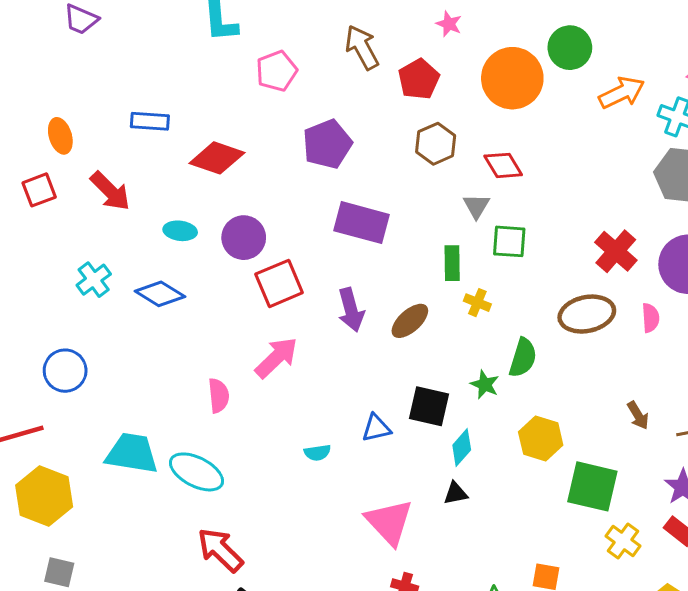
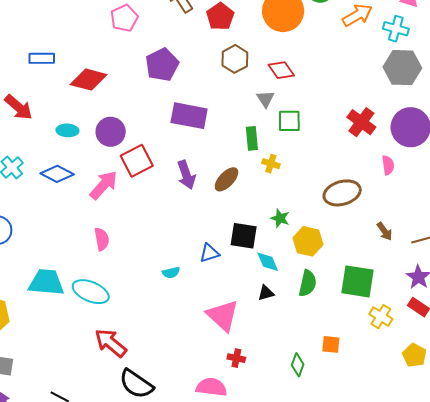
brown ellipse: (587, 314) -> (342, 193), moved
pink arrow: (276, 358) -> (104, 185), moved
green semicircle: (523, 358) -> (308, 283), moved
yellow hexagon: (541, 439) -> (308, 241), moved
cyan diamond: (462, 447) -> (268, 262), turned -60

